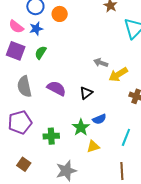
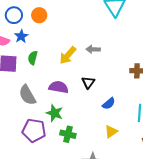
yellow arrow: (118, 74) -> (68, 55), moved
purple pentagon: (20, 122) -> (34, 130), turned -30
green star: (81, 127) -> (55, 113), moved
green cross: (51, 136) -> (68, 134), turned 35

